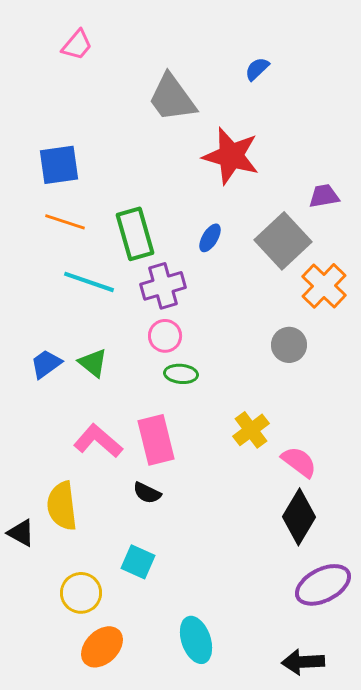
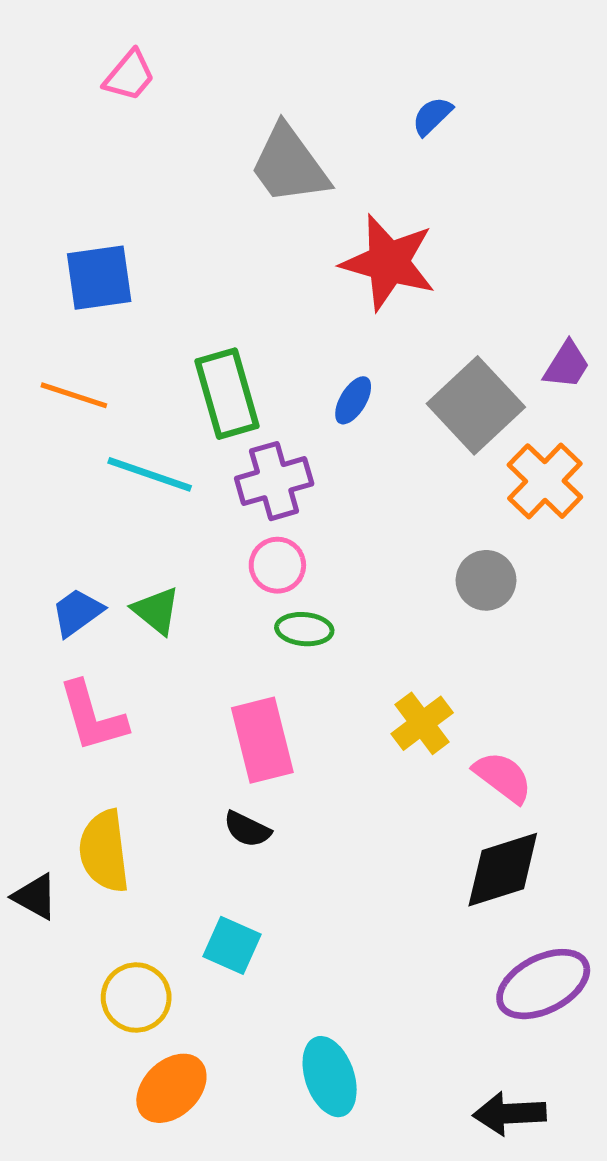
purple trapezoid: (324, 196) -> (567, 365), moved, turned 132
orange line: (65, 222) -> (74, 395), moved
pink L-shape: (98, 441) -> (92, 717), moved, turned -147
black diamond: (299, 517) -> (503, 870), turned 42

